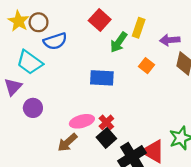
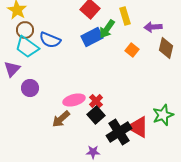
brown circle: (39, 22) -> (25, 30), moved
yellow rectangle: (139, 28) -> (125, 16), turned -36
blue semicircle: (55, 41) -> (50, 40), moved, turned 40
blue rectangle: (102, 78) -> (92, 37), moved, turned -30

